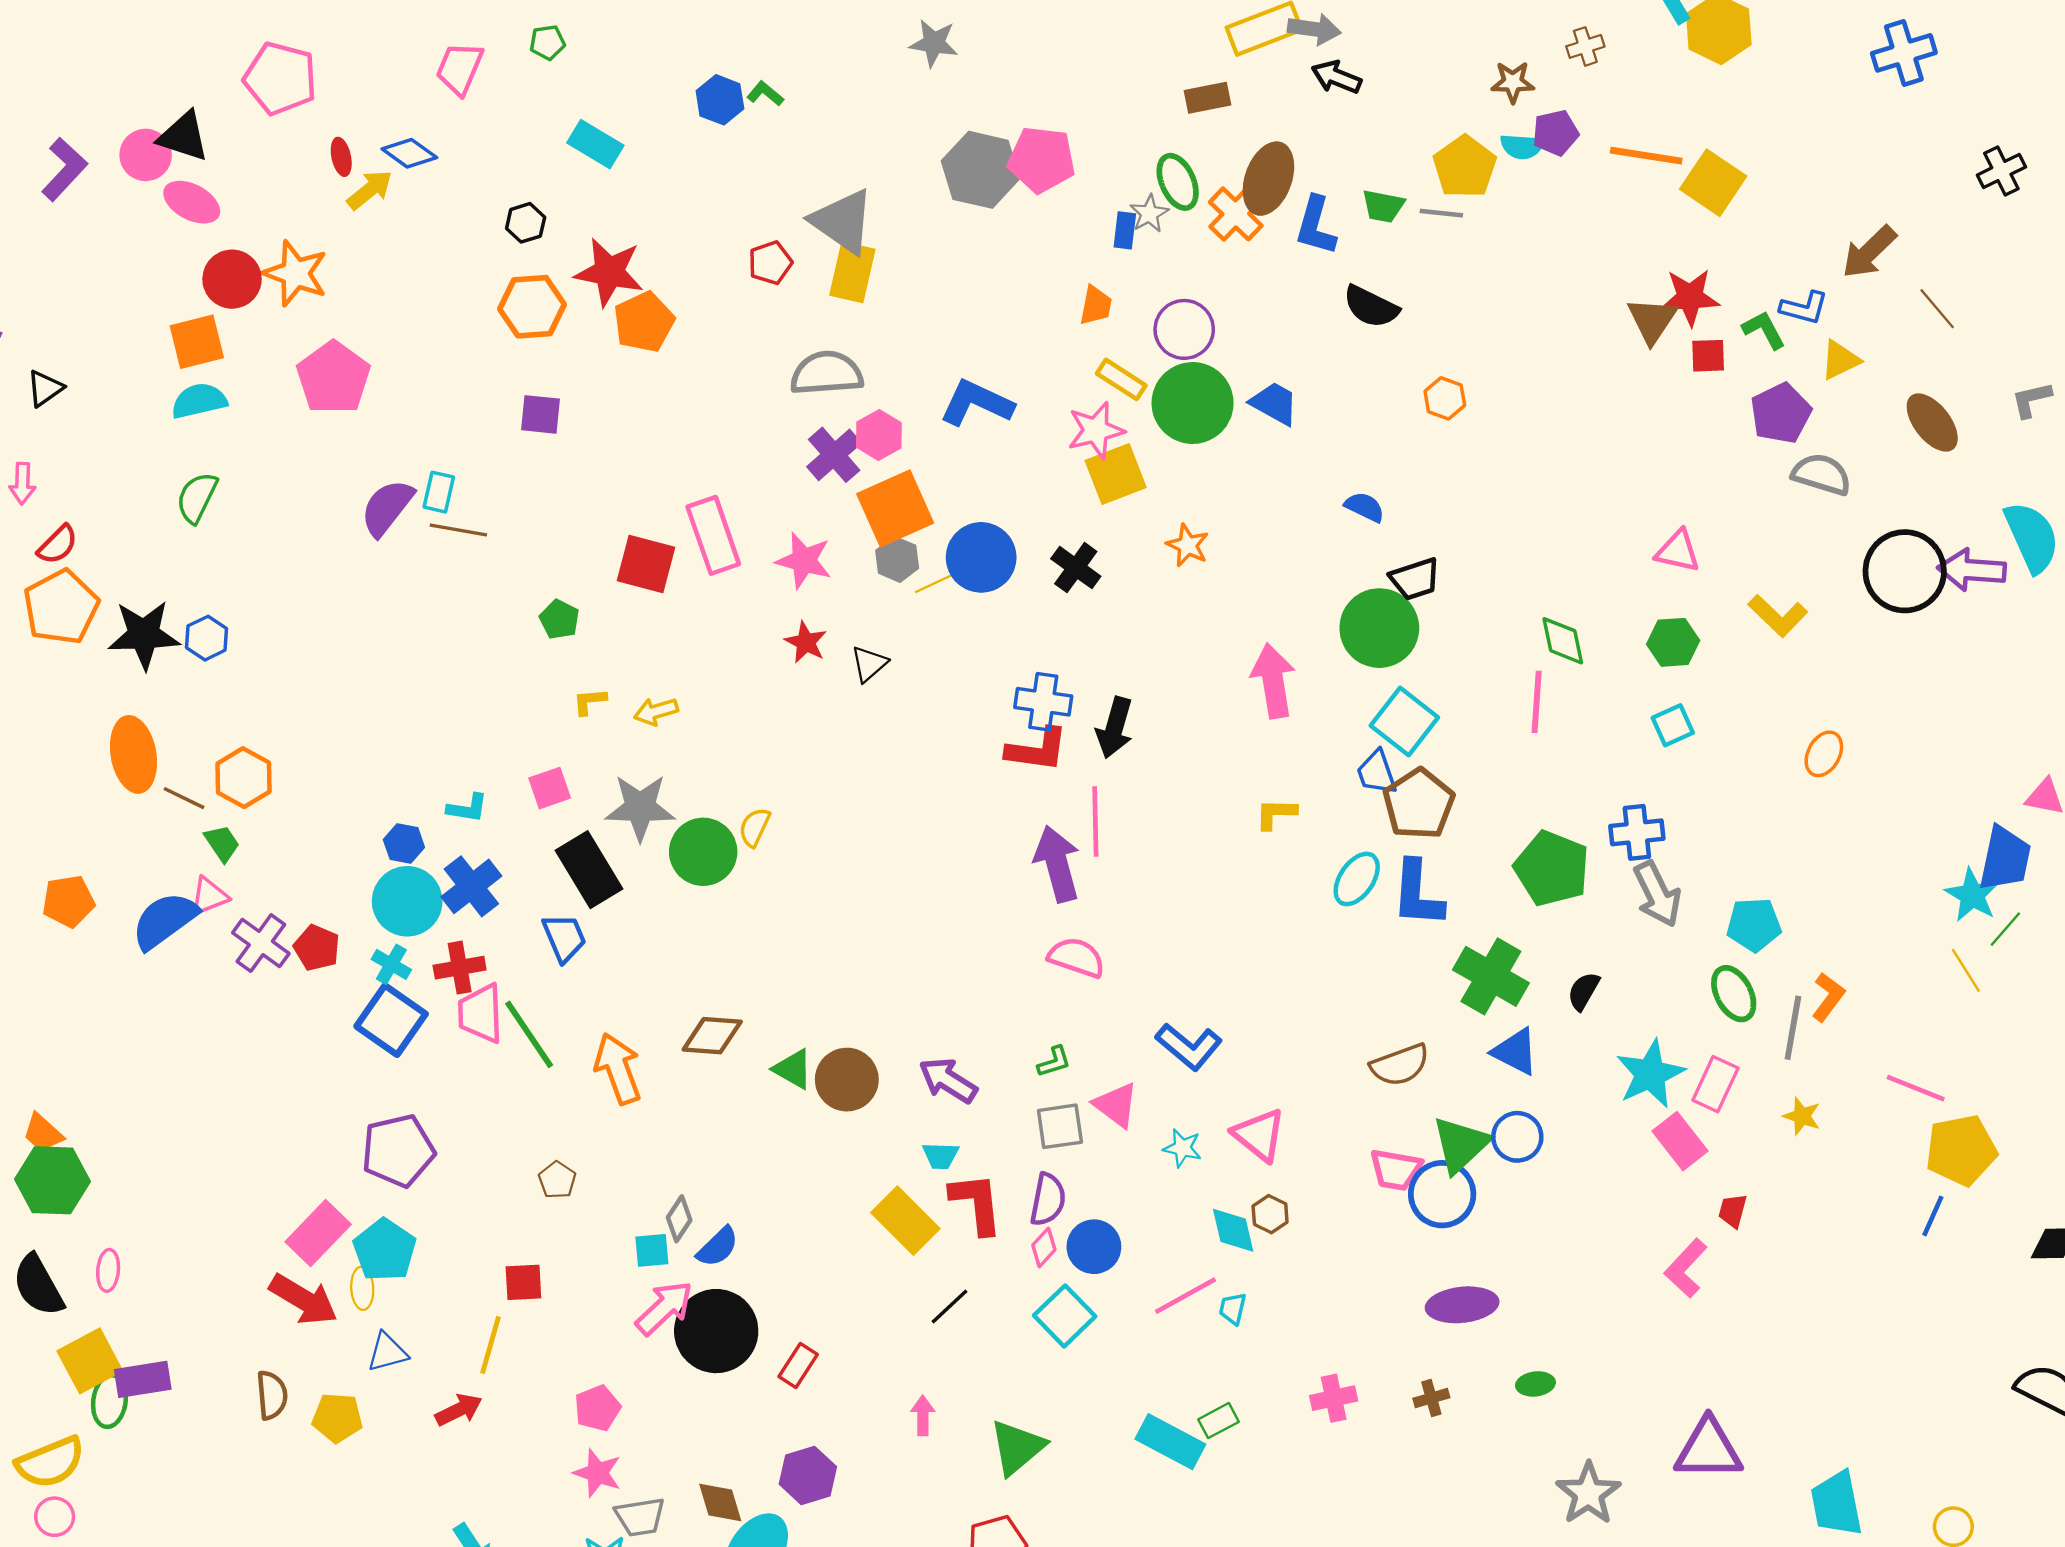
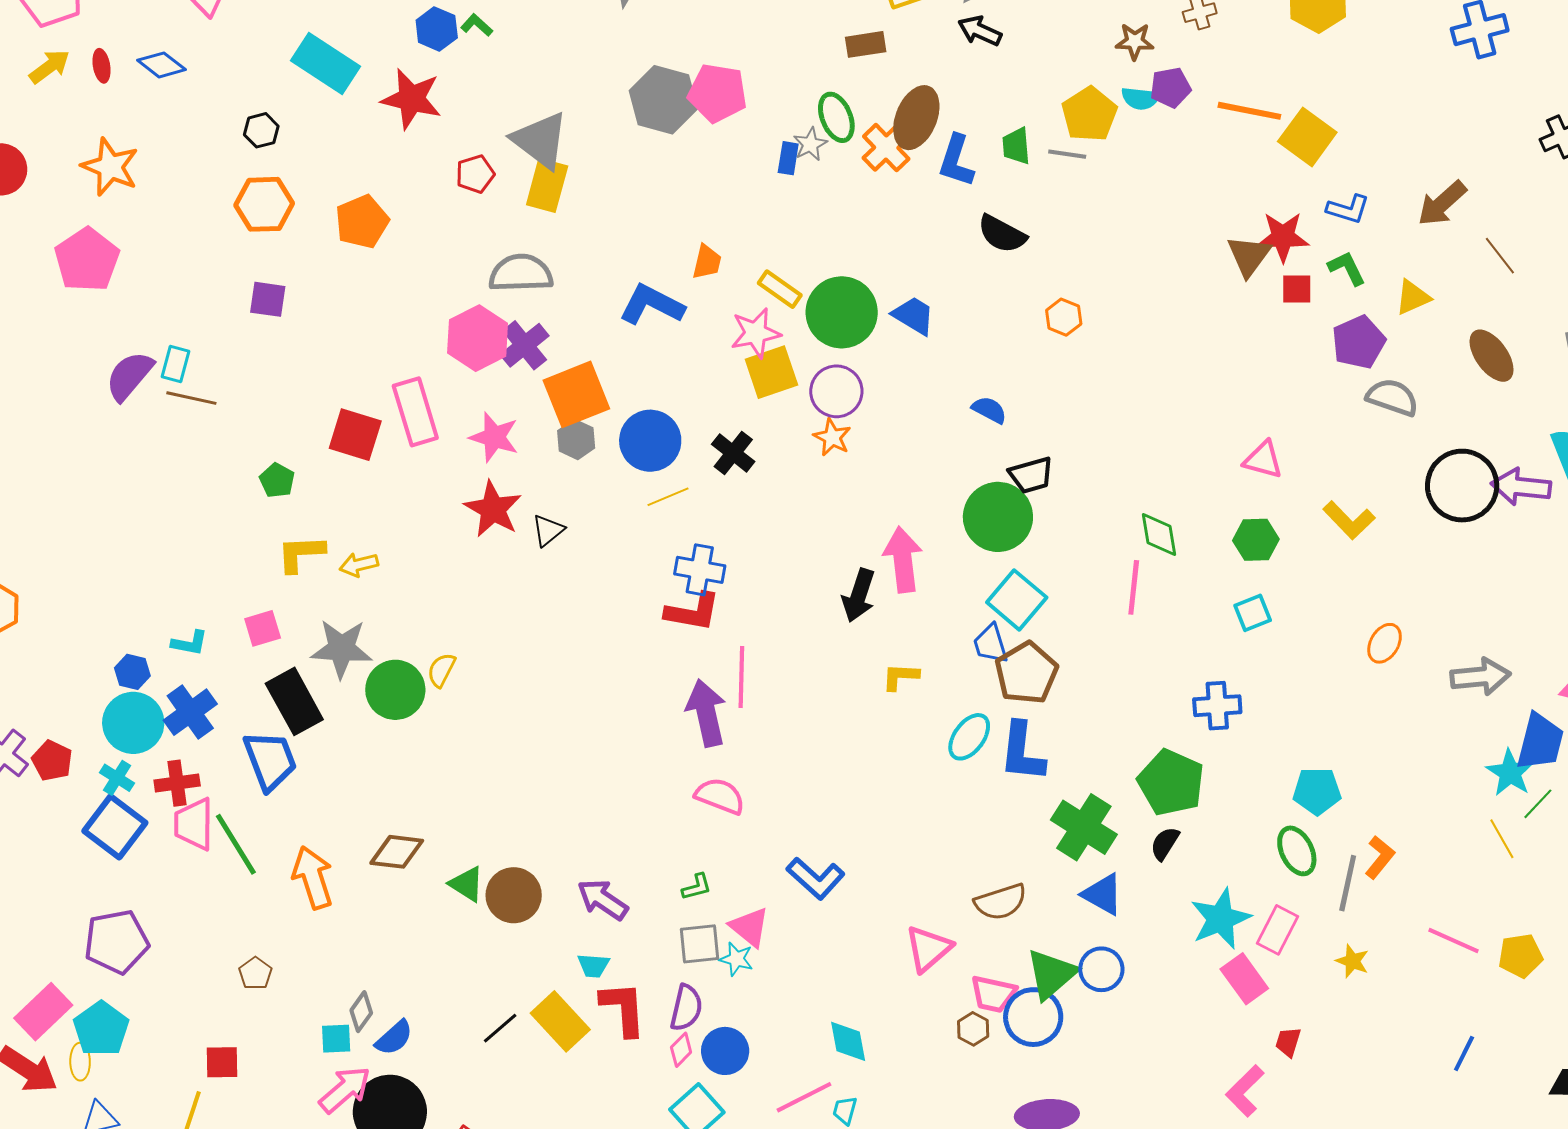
cyan rectangle: (595, 144) -> (326, 64), size x1.4
yellow arrow: (370, 190) -> (50, 67), moved
green trapezoid: (1383, 206) -> (1016, 146), turned 72
red star: (609, 272) -> (411, 99), moved
orange star: (295, 273) -> (110, 167), moved
orange trapezoid: (1096, 305) -> (707, 262), moved
blue L-shape: (1804, 308) -> (1348, 209), moved
purple circle: (1184, 329) -> (836, 391), moved
pink hexagon: (879, 435) -> (478, 338), moved, size x1.5
yellow line: (938, 582) -> (668, 497), moved
red star: (806, 642) -> (493, 509), size x1.5
yellow L-shape: (590, 701) -> (301, 553), size x1.6
black arrow: (1115, 728) -> (859, 595), moved
green pentagon: (1552, 868) -> (1171, 783), moved
gray arrow: (1657, 894) -> (1480, 677), moved, turned -72
blue trapezoid: (564, 938) -> (270, 760), size x1.4
pink triangle: (1259, 1135) -> (928, 949), moved, turned 38
cyan star: (1182, 1148) -> (736, 959), moved
yellow pentagon: (1961, 1150) -> (1520, 956), moved, size x0.7
brown hexagon: (1270, 1214) -> (973, 1029), moved
black line: (949, 1307) -> (500, 1028), moved

